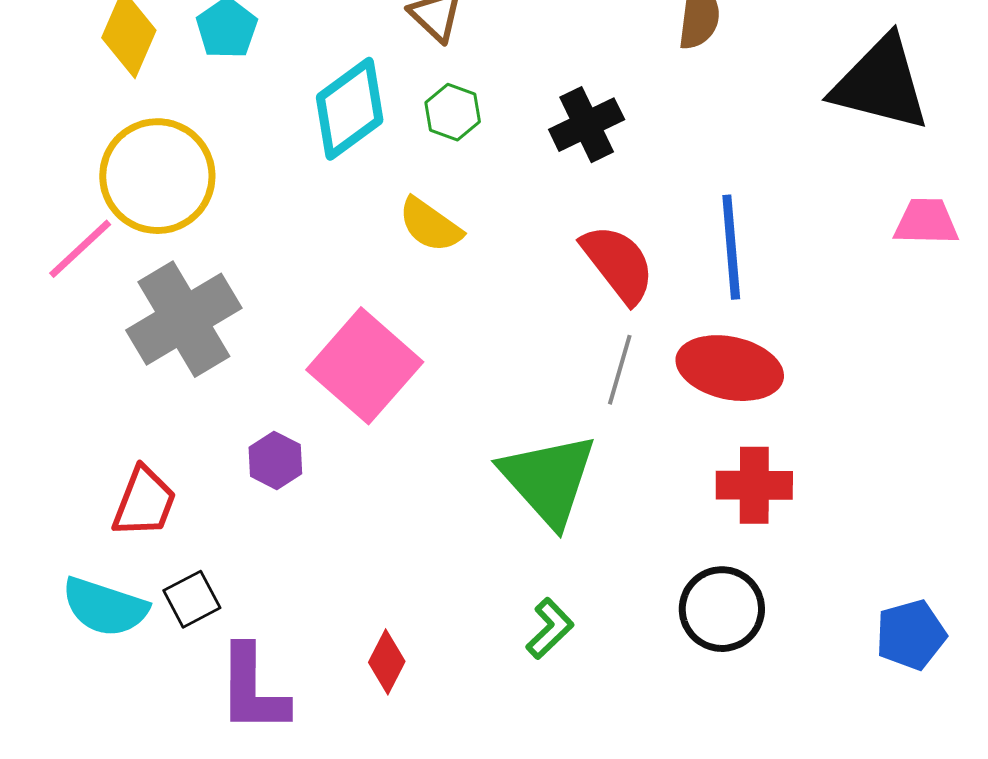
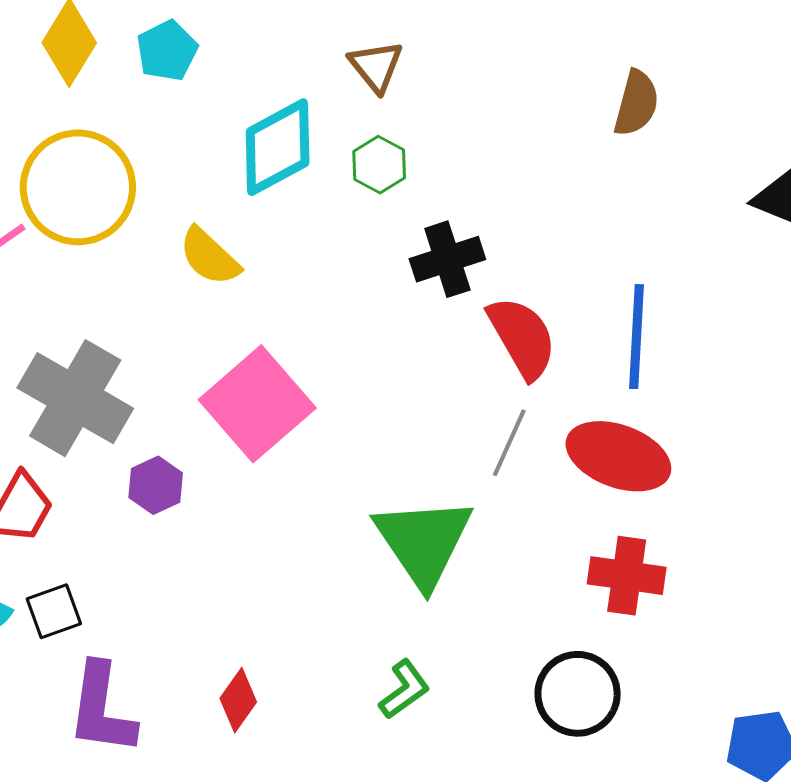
black cross: (587, 125) -> (447, 259), moved
yellow semicircle: (430, 225) -> (209, 257), moved
gray cross: (184, 319) -> (75, 398), moved, turned -37

